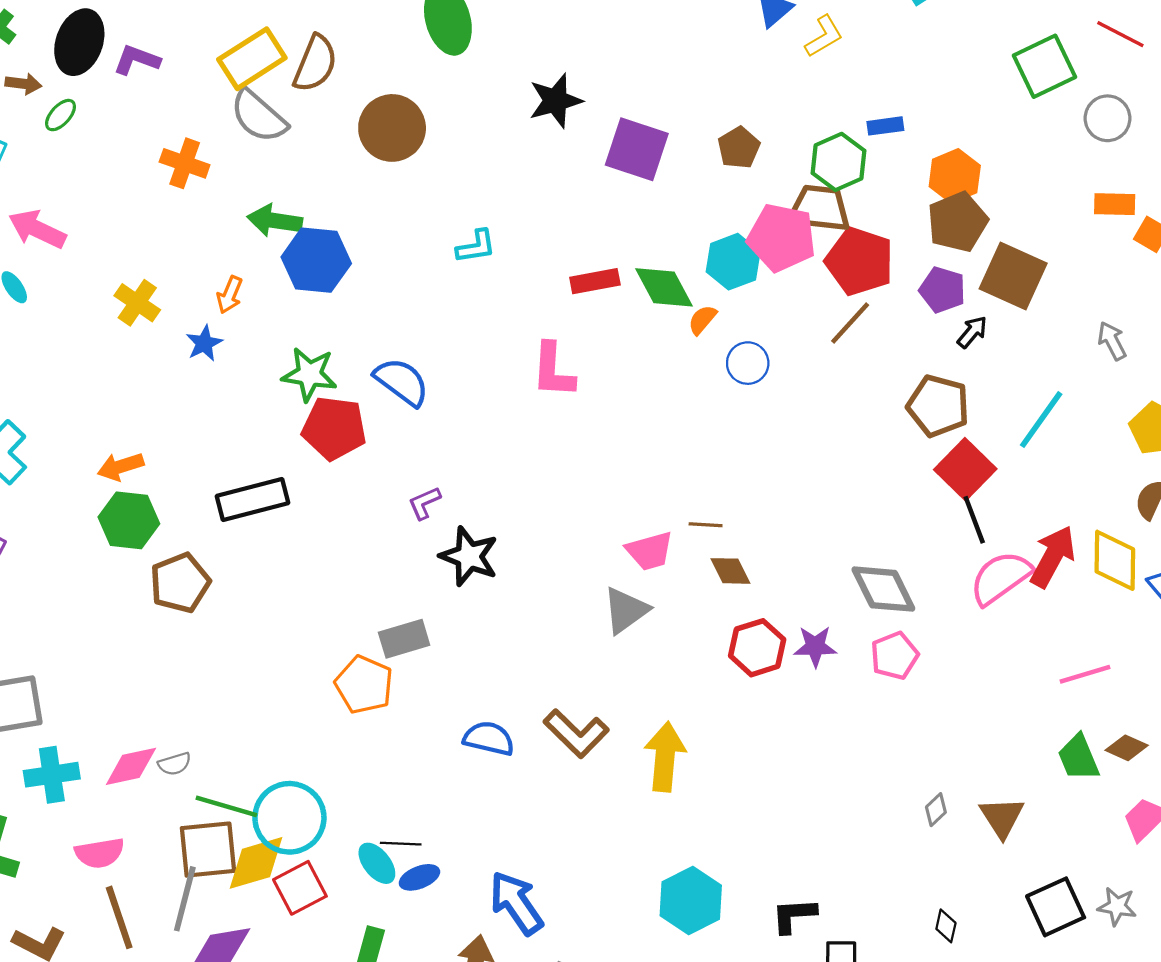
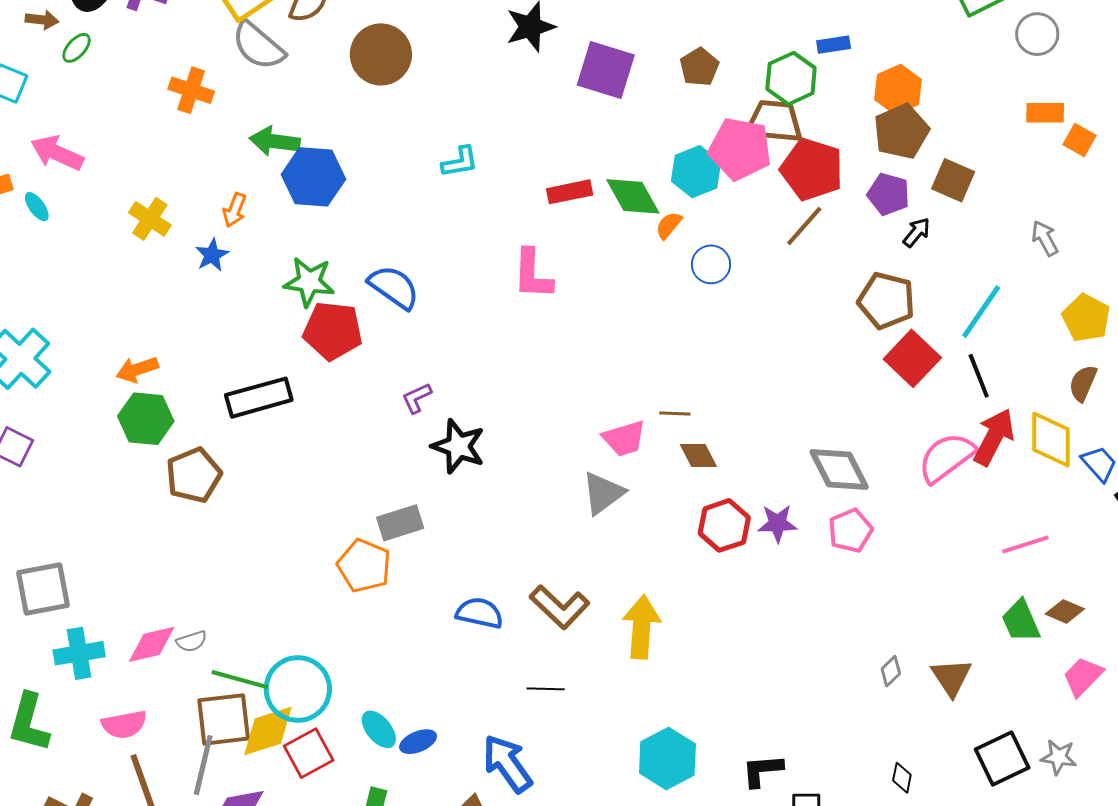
brown square: (1013, 276) -> (953, 180), size x0.7
black line: (974, 520) -> (979, 376), moved
black line: (401, 844) -> (546, 689), moved

